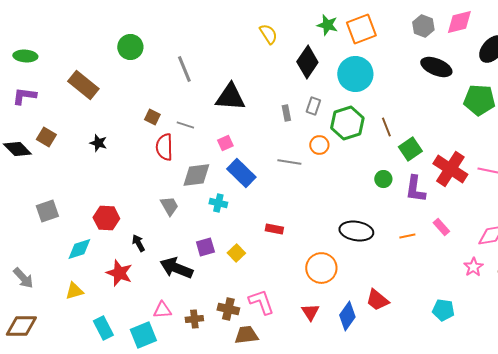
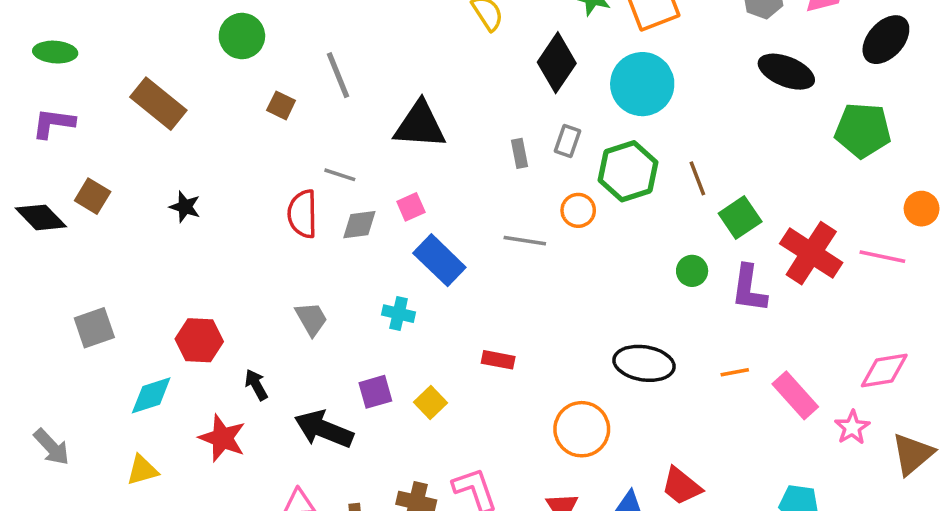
brown square: (152, 117) -> (281, 105), moved
gray diamond: (196, 175) -> (359, 225), moved, size x0.7
pink rectangle: (441, 227) -> (795, 395), moved, size x1.5

